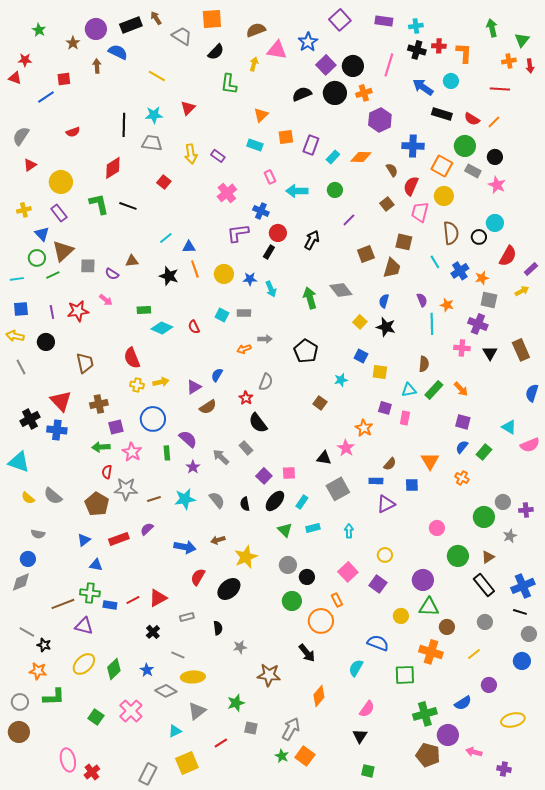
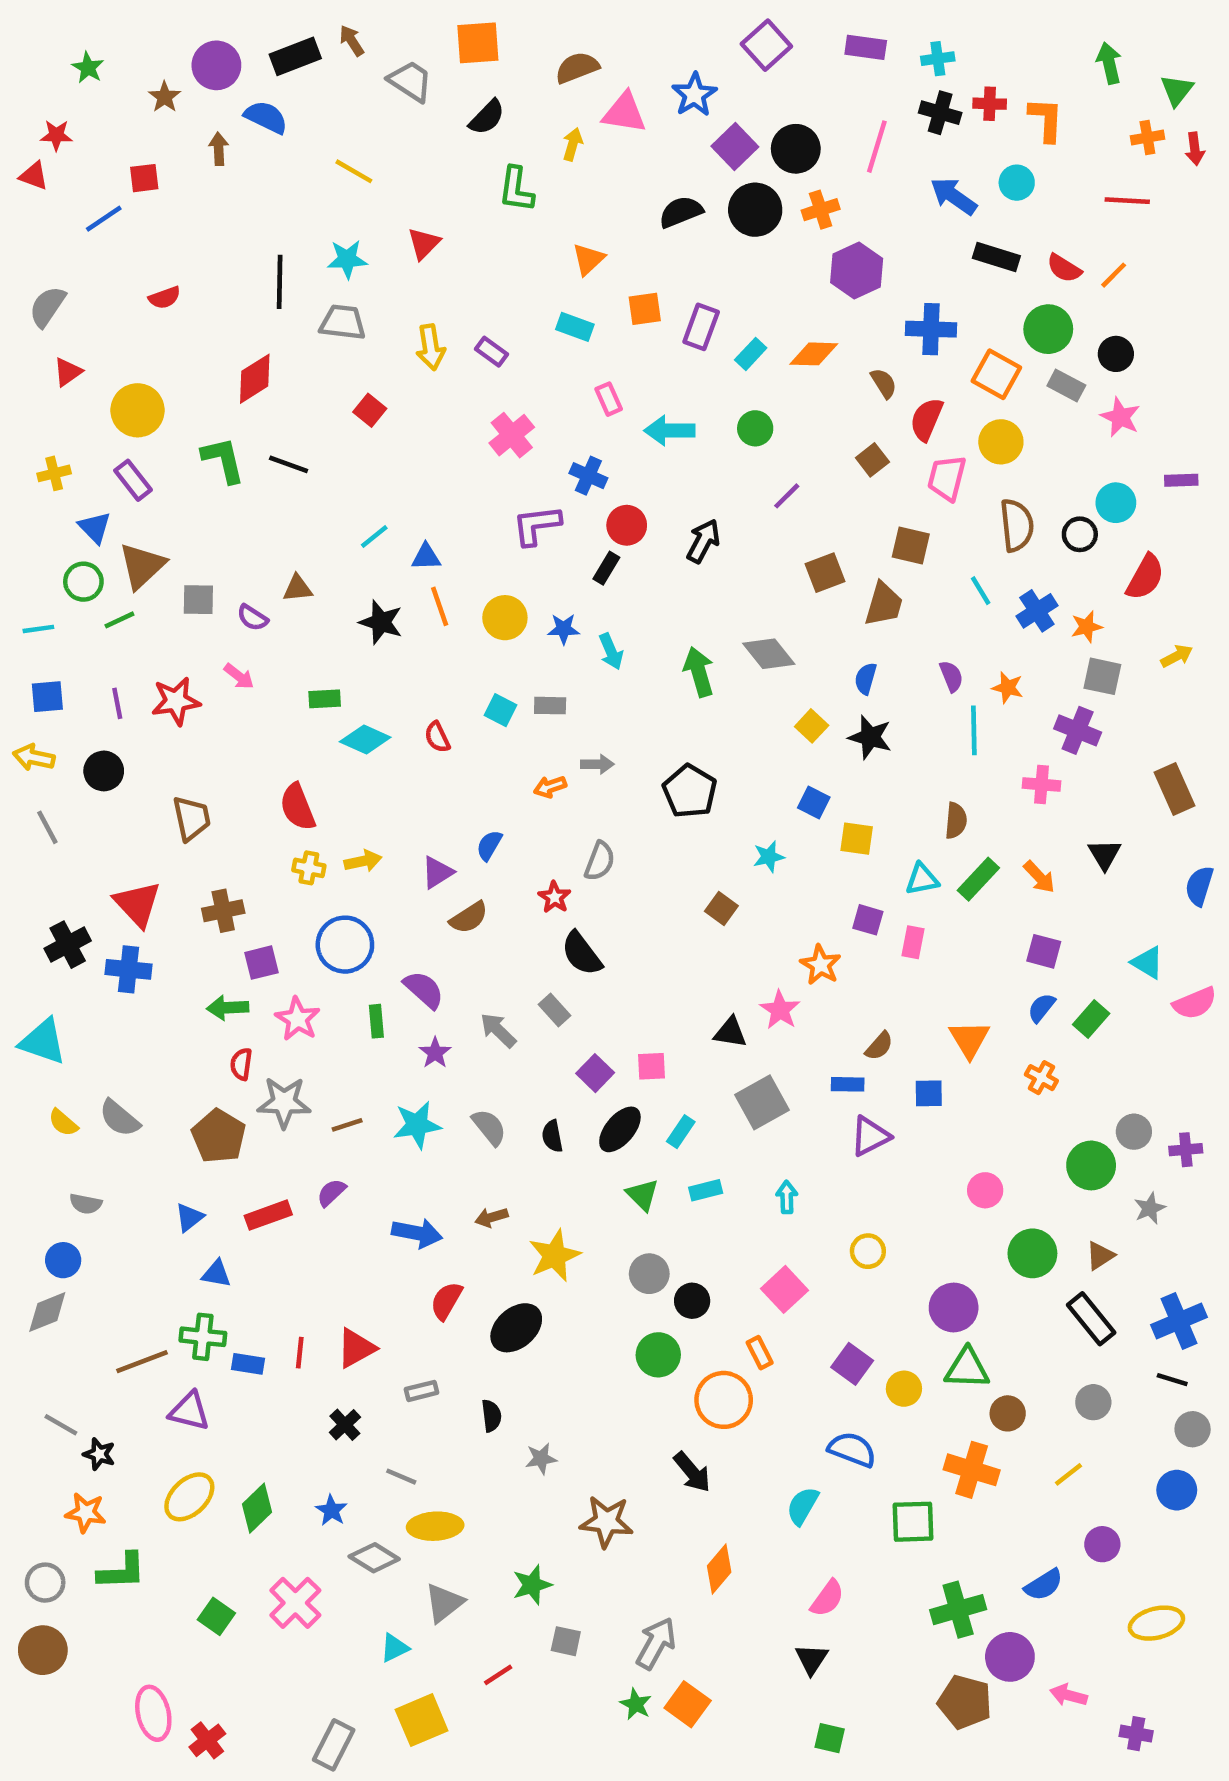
purple rectangle: (531, 269) -> (1181, 480), moved, turned 40
black triangle: (490, 353) -> (1105, 854), moved
purple square: (378, 584) -> (852, 1364), moved
red line: (133, 600) -> (300, 1353), turned -56

